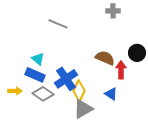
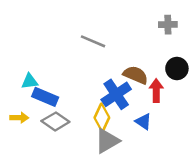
gray cross: (113, 11) -> (168, 25), moved
gray line: (58, 24) -> (93, 41), moved
cyan triangle: (38, 59) -> (30, 81), moved, turned -48
blue cross: (66, 79) -> (116, 94), moved

